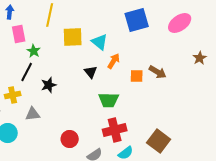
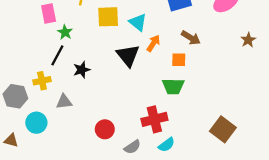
black triangle: (91, 72) -> (128, 55), size x1.6
brown arrow: (158, 72) -> (191, 38), moved
green trapezoid: (109, 100) -> (173, 86), moved
brown square: (159, 141) -> (223, 129), moved

